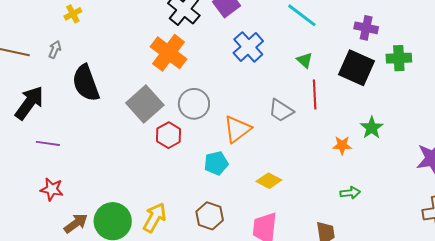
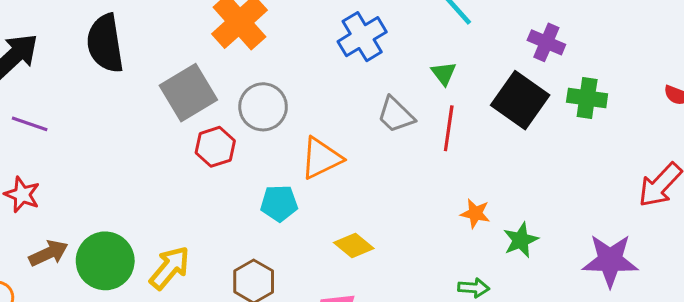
gray trapezoid: (281, 110) -> (396, 115), moved
green star: (372, 128) -> (521, 240), moved

